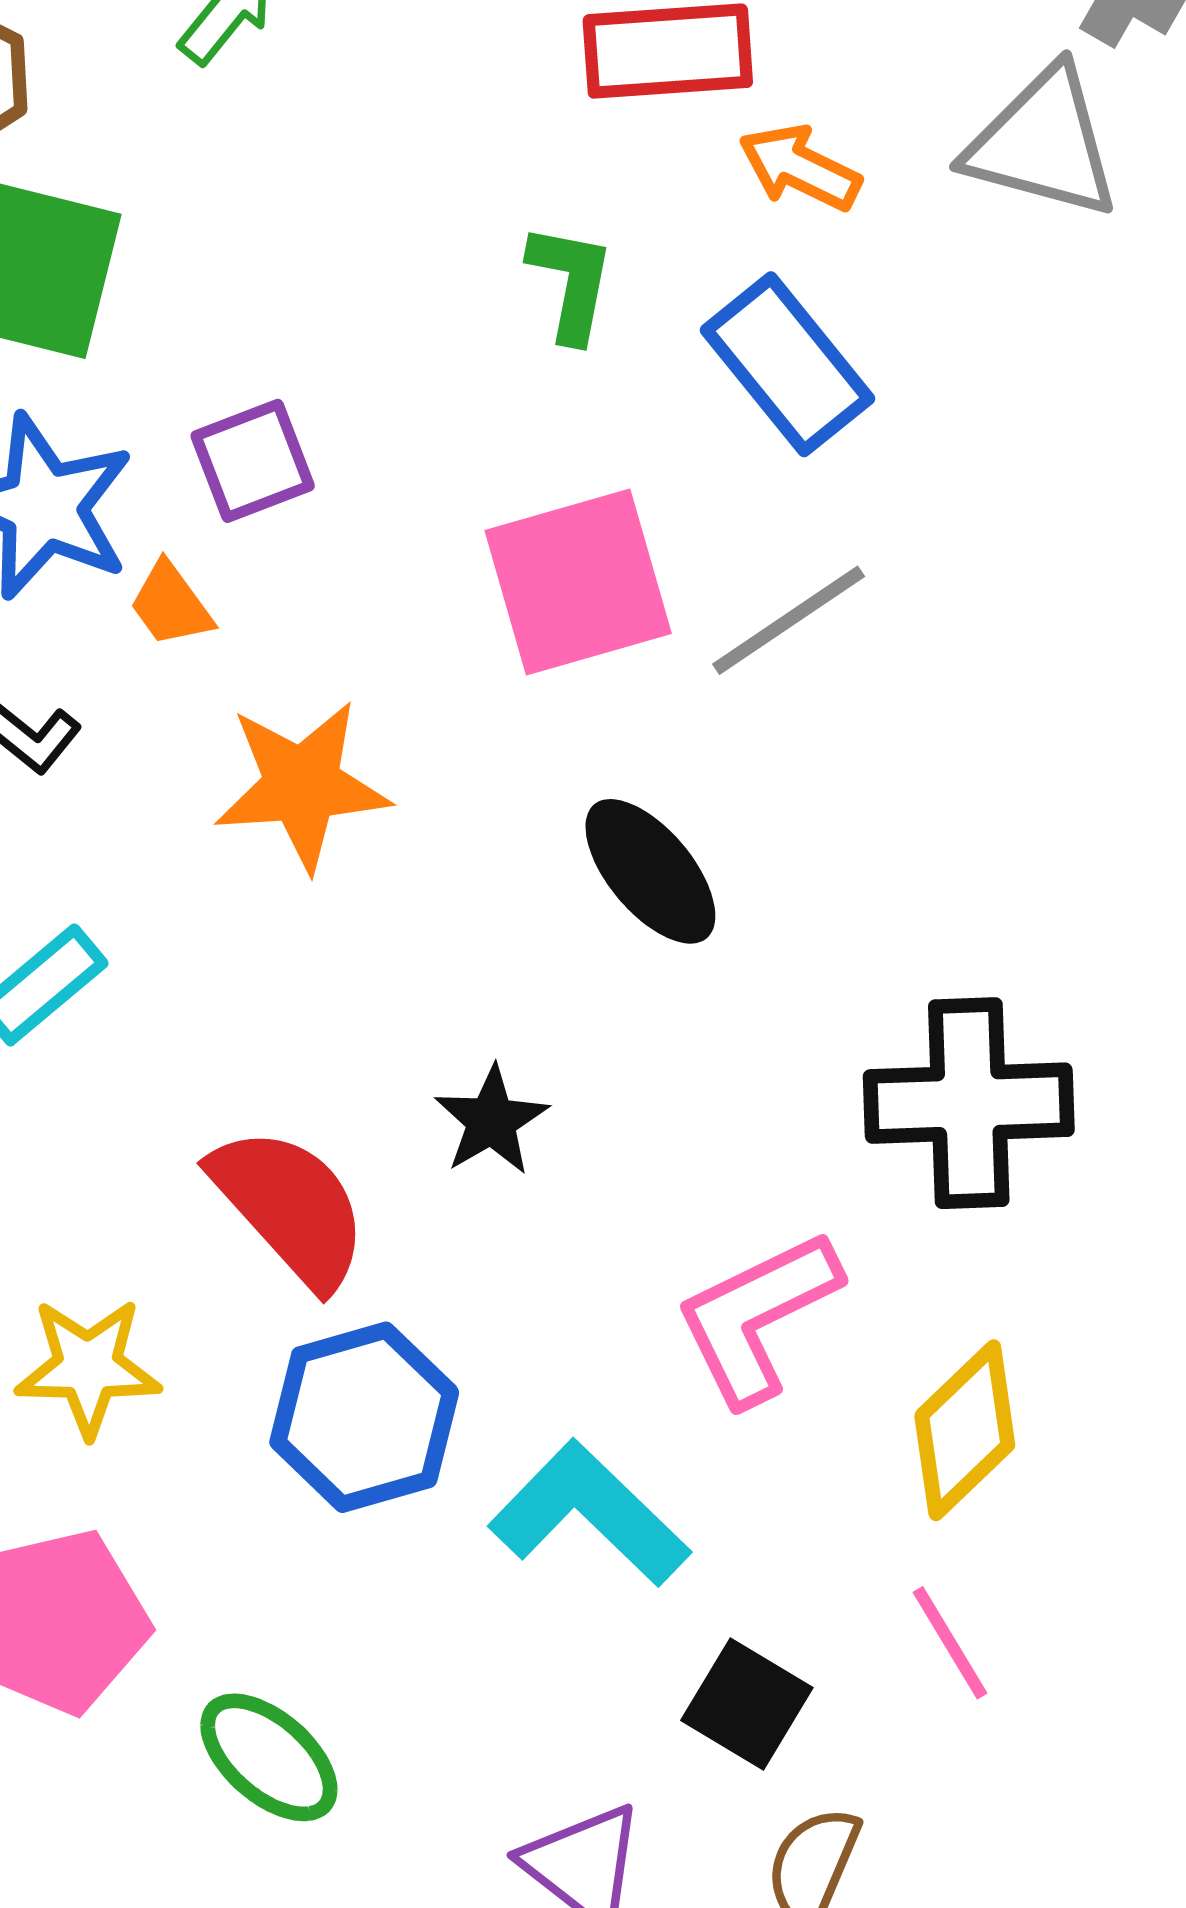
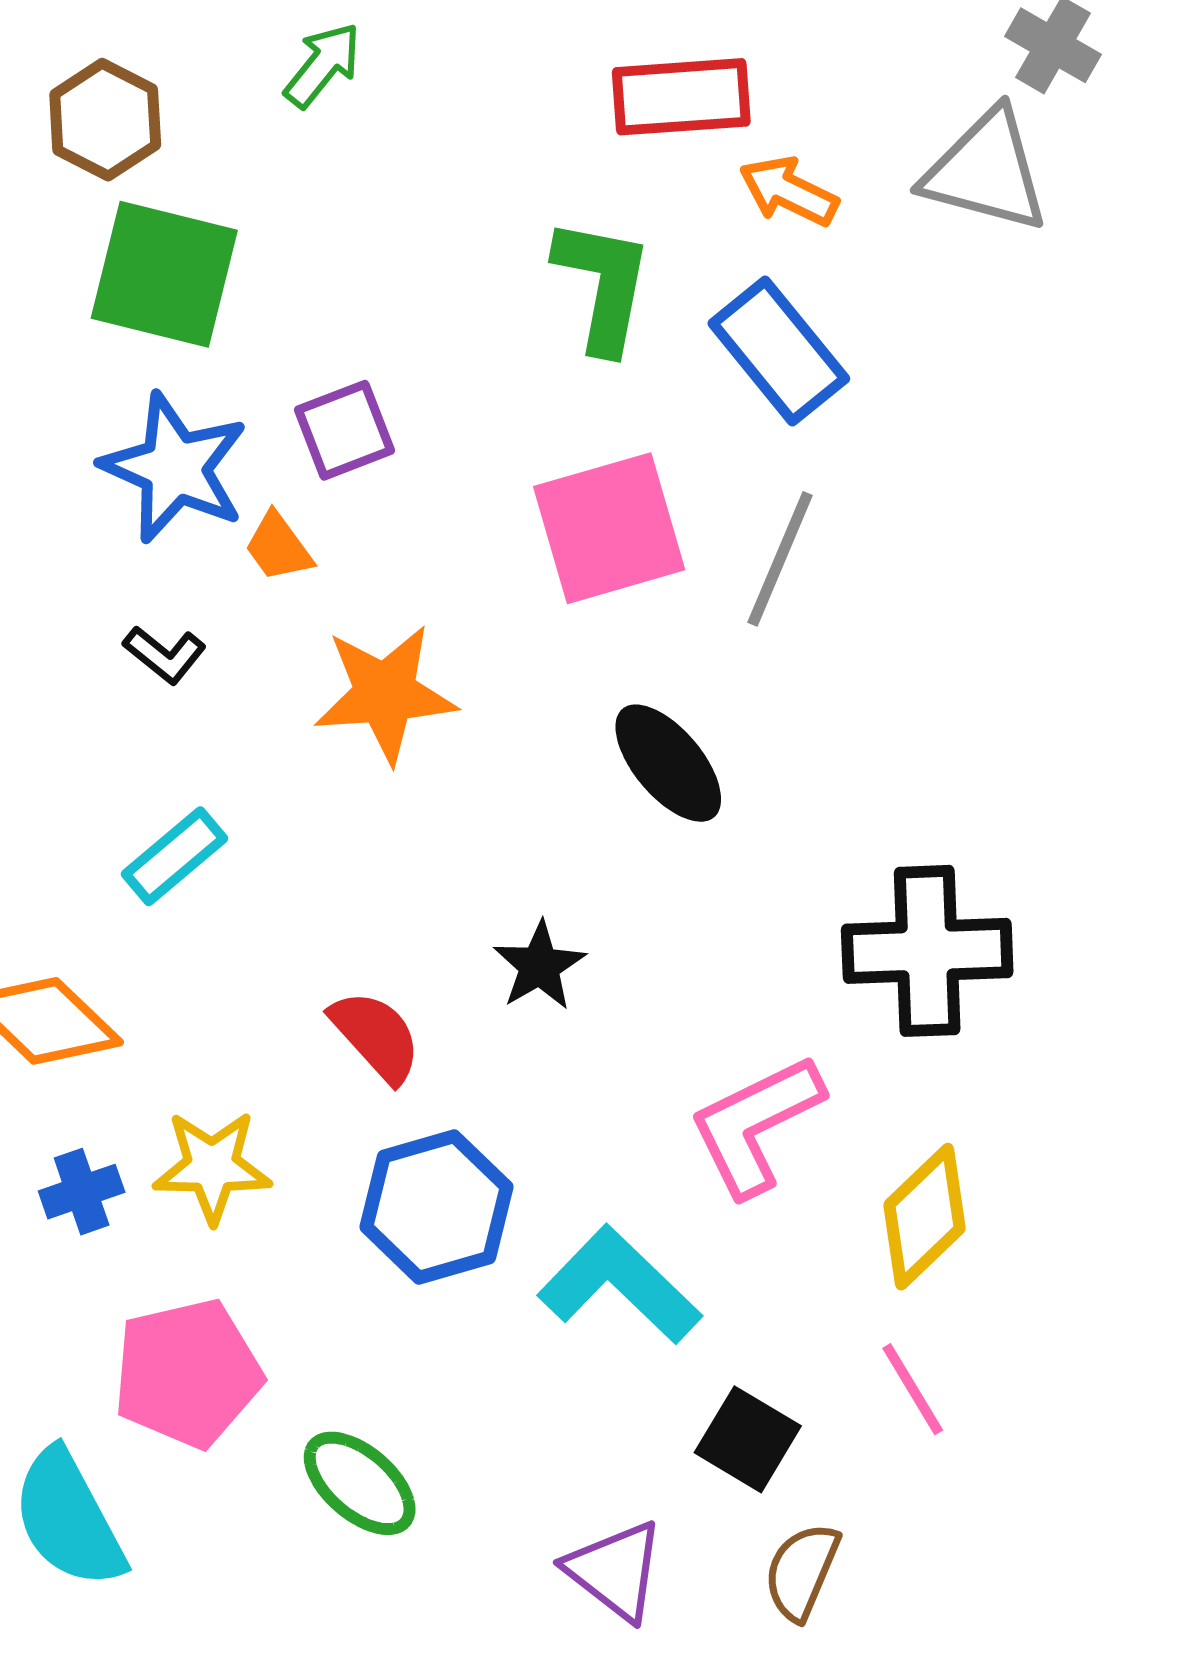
green L-shape: (571, 282) -> (603, 285), size x1.4
gray line: (789, 620) -> (780, 559), turned -33
red semicircle: (290, 1207) -> (376, 1036), size x0.7

